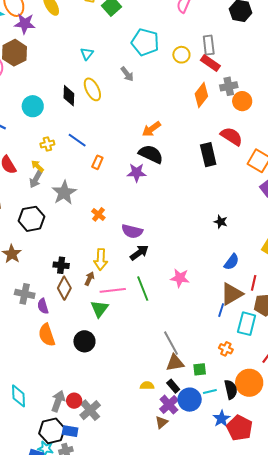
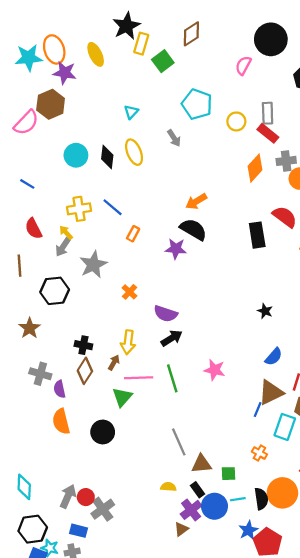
cyan circle: (33, 106) -> (76, 155), moved
yellow cross: (47, 144) -> (79, 209), size x1.5
gray line: (171, 343) -> (179, 442), moved
black hexagon: (52, 431) -> (33, 529), moved

